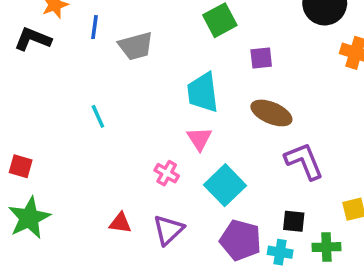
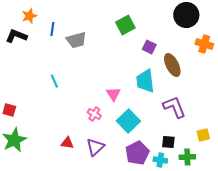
purple square: (261, 58) -> (149, 47), turned 32
cyan trapezoid: (203, 92) -> (145, 81), moved
brown ellipse: (271, 113) -> (172, 65), moved, turned 40
purple pentagon: (241, 240) -> (137, 153), turned 30

